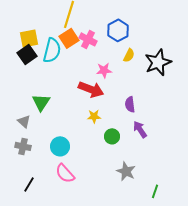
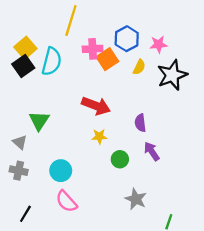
yellow square: (29, 38) -> (25, 48), turned -30
orange square: (69, 38) -> (107, 59), moved
pink cross: (88, 39) -> (93, 49), turned -30
pink star: (104, 70) -> (159, 44), moved

